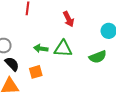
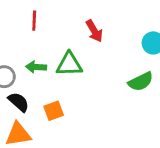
green arrow: (41, 48) -> (36, 67), moved
green triangle: (63, 49) -> (69, 64), moved

